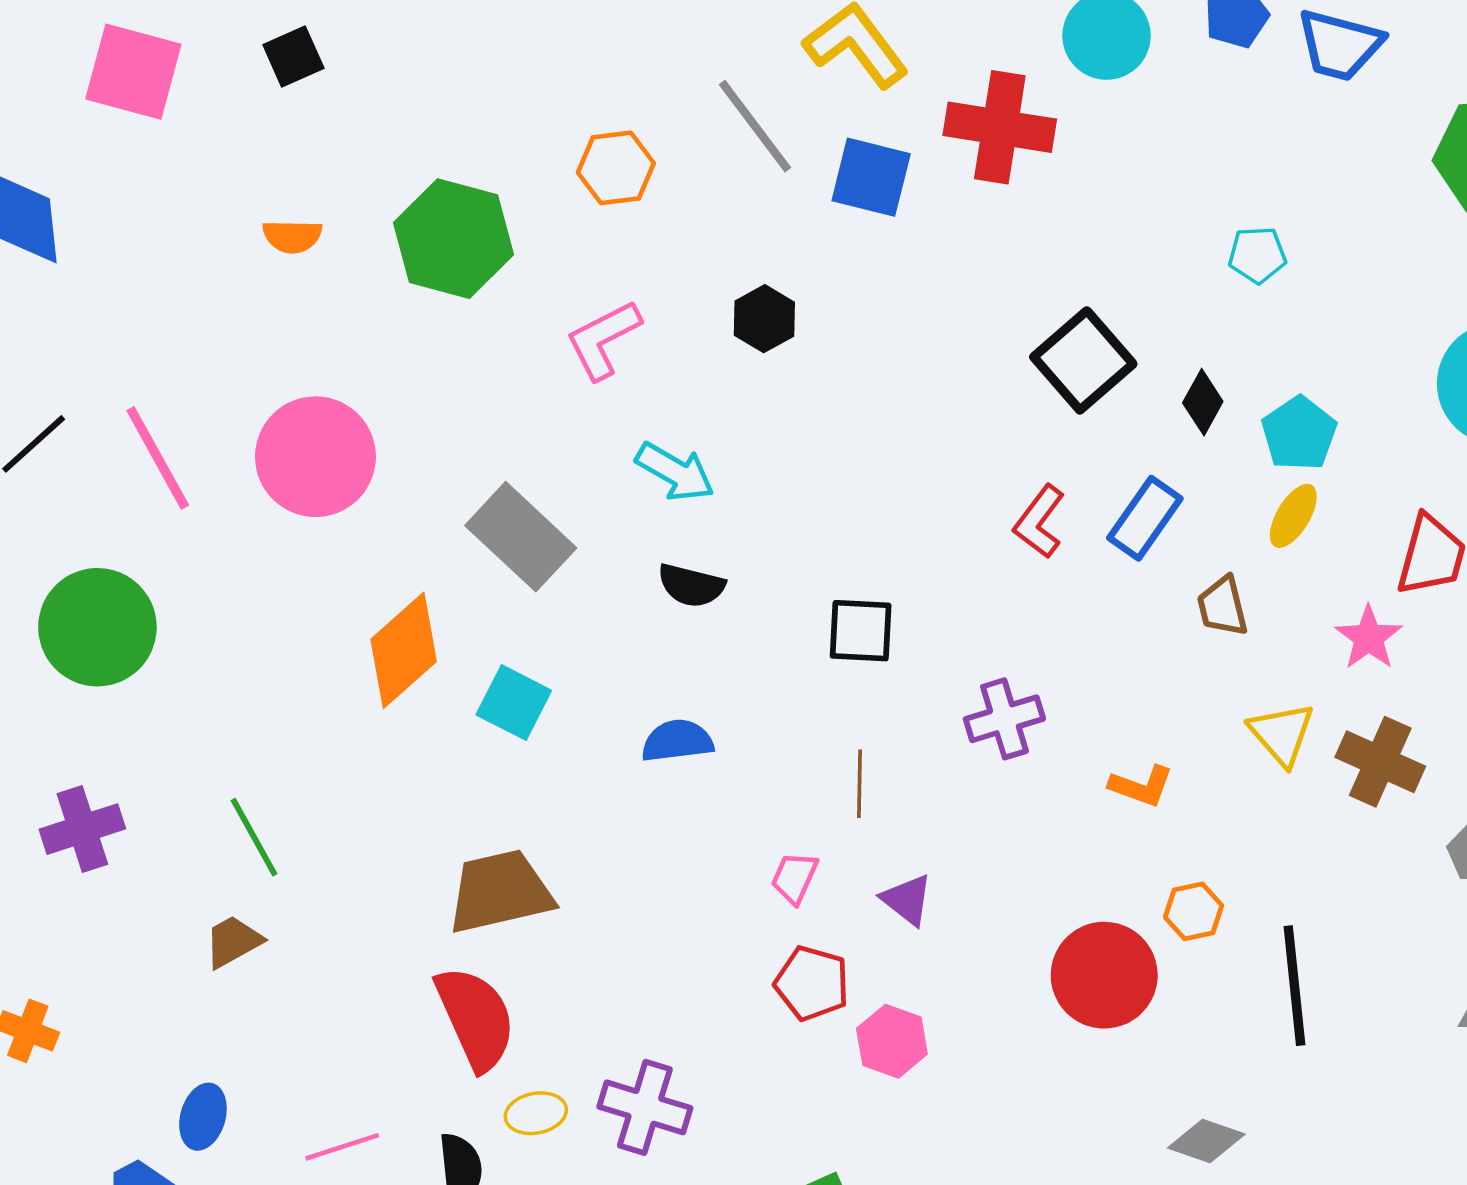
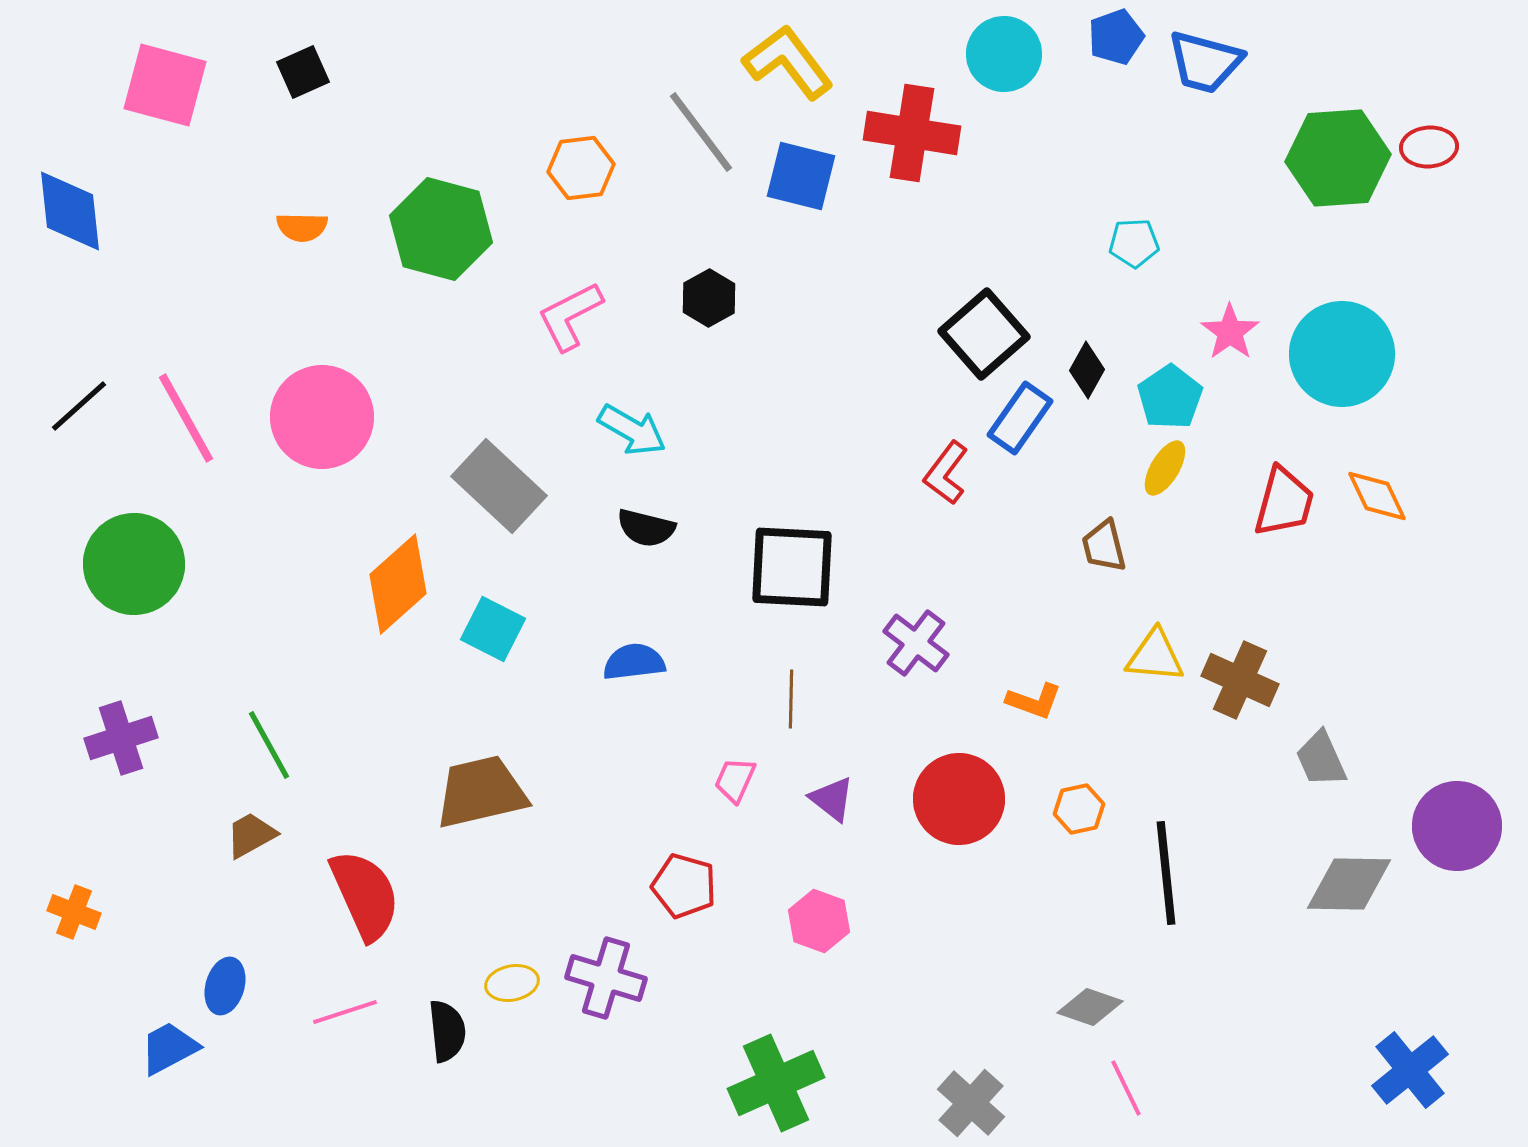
blue rectangle: (1145, 518) -> (1020, 418), moved
black square: (861, 631) -> (792, 567), size x1.5
pink star: (1369, 638) -> (1230, 332), moved
purple cross: (1004, 719) -> (916, 643), turned -36
yellow triangle: (1282, 734) -> (1155, 656), turned -44
red circle: (1104, 975) -> (959, 799), moved
red pentagon: (812, 983) -> (684, 886), moved
red semicircle: (476, 1018) -> (365, 895), moved

